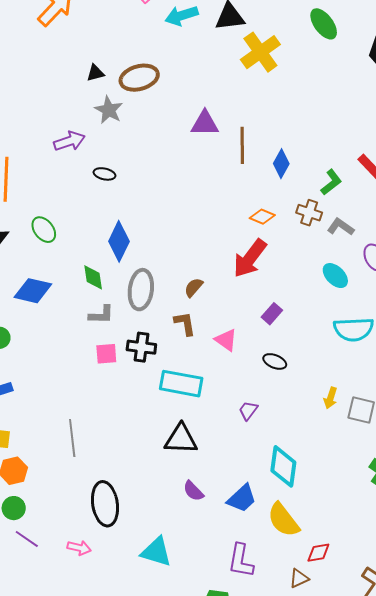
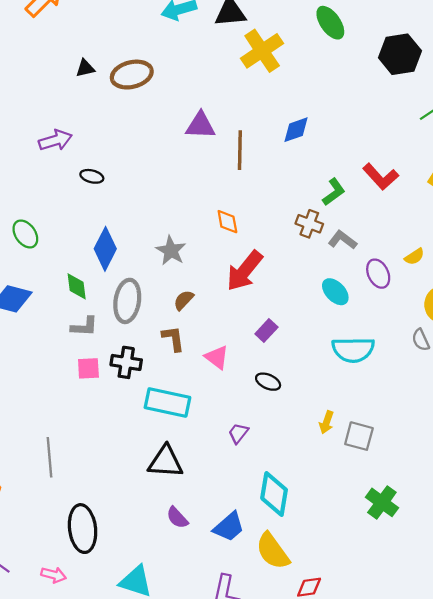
gray star: (109, 110) -> (171, 251), moved
blue diamond: (281, 164) -> (296, 130), moved, turned 40
orange diamond: (262, 217) -> (227, 222), moved, turned 55

